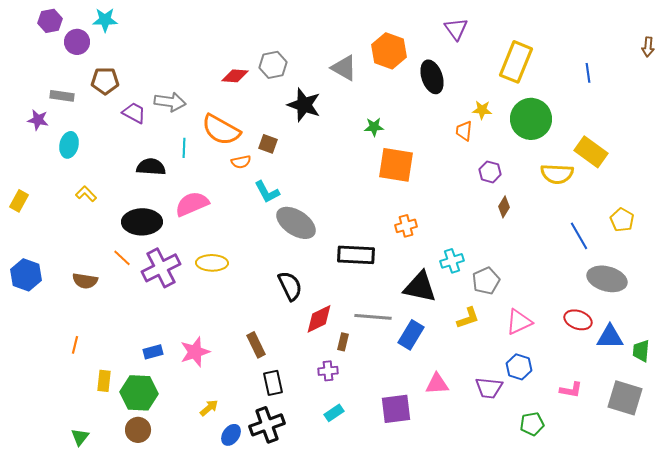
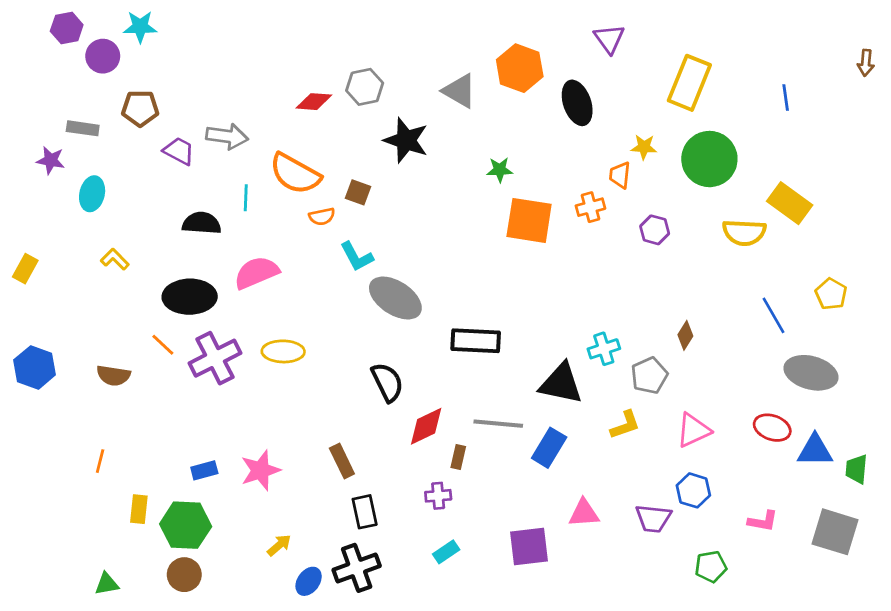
brown diamond: (504, 207) -> (685, 335), moved
orange cross: (406, 226) -> (590, 207), moved
green triangle: (80, 437) -> (107, 584), turned 42

